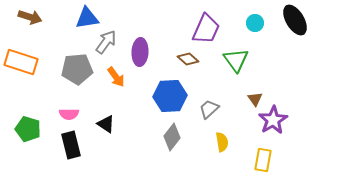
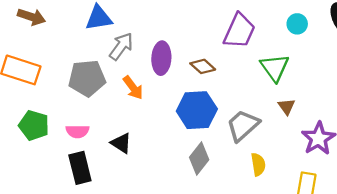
brown diamond: (188, 59) -> (203, 66), moved
brown triangle: (255, 99) -> (287, 107), moved
gray trapezoid: (209, 109) -> (243, 125), size x1.4
green pentagon: (28, 129) -> (34, 125), moved

